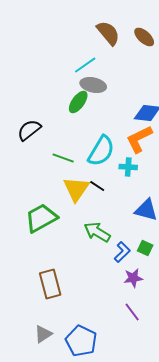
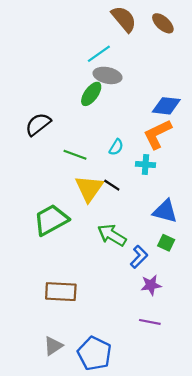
cyan semicircle: (101, 151) -> (116, 147), size x0.5
green square: (145, 248) -> (166, 243), moved
brown rectangle: (50, 284) -> (61, 292), turned -72
purple line: (132, 312) -> (150, 322), turned -42

